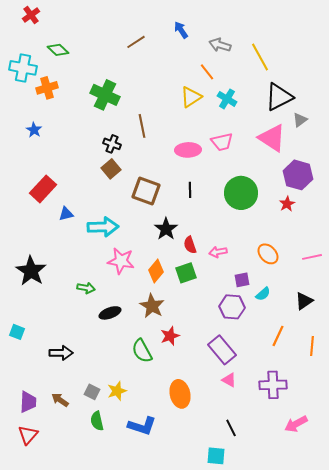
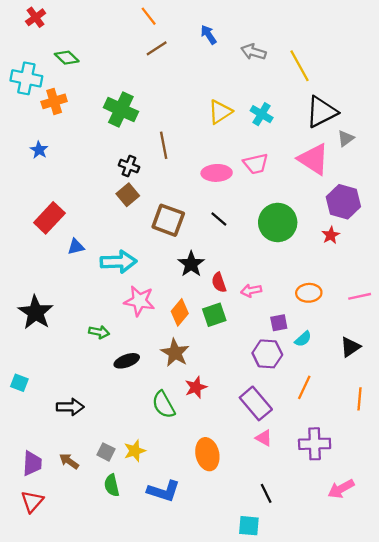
orange line: (207, 72) -> (149, 16), moved
black line: (190, 190) -> (219, 219), turned -49
orange ellipse: (268, 254) -> (309, 293), turned -50
orange line: (278, 336) -> (304, 387), moved

